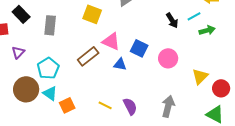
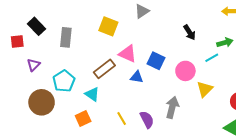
cyan line: (194, 16) -> (212, 58), moved
yellow triangle: (200, 76) -> (205, 89), moved
cyan triangle: (50, 93) -> (92, 94), moved
yellow line: (105, 105) -> (122, 119), turned 32
gray arrow: (168, 106) -> (172, 107), moved

